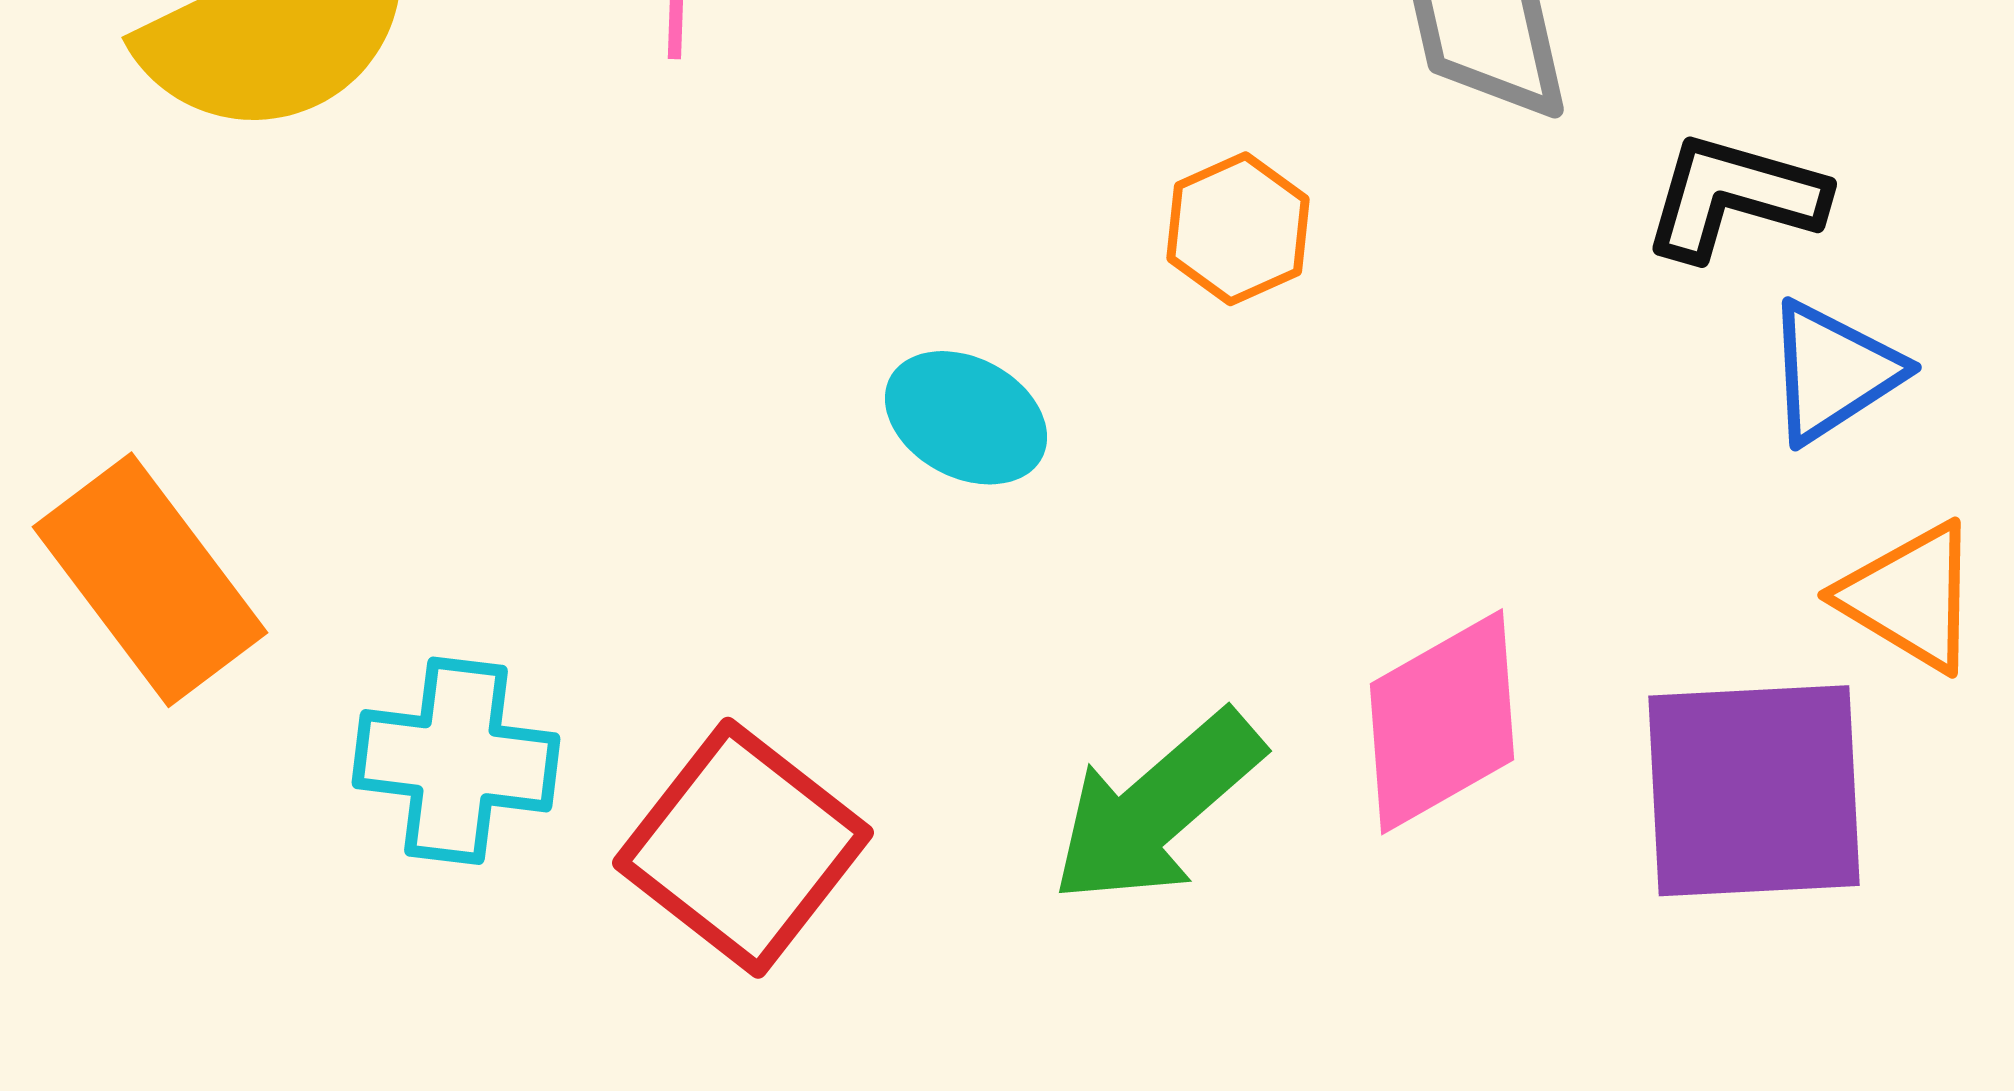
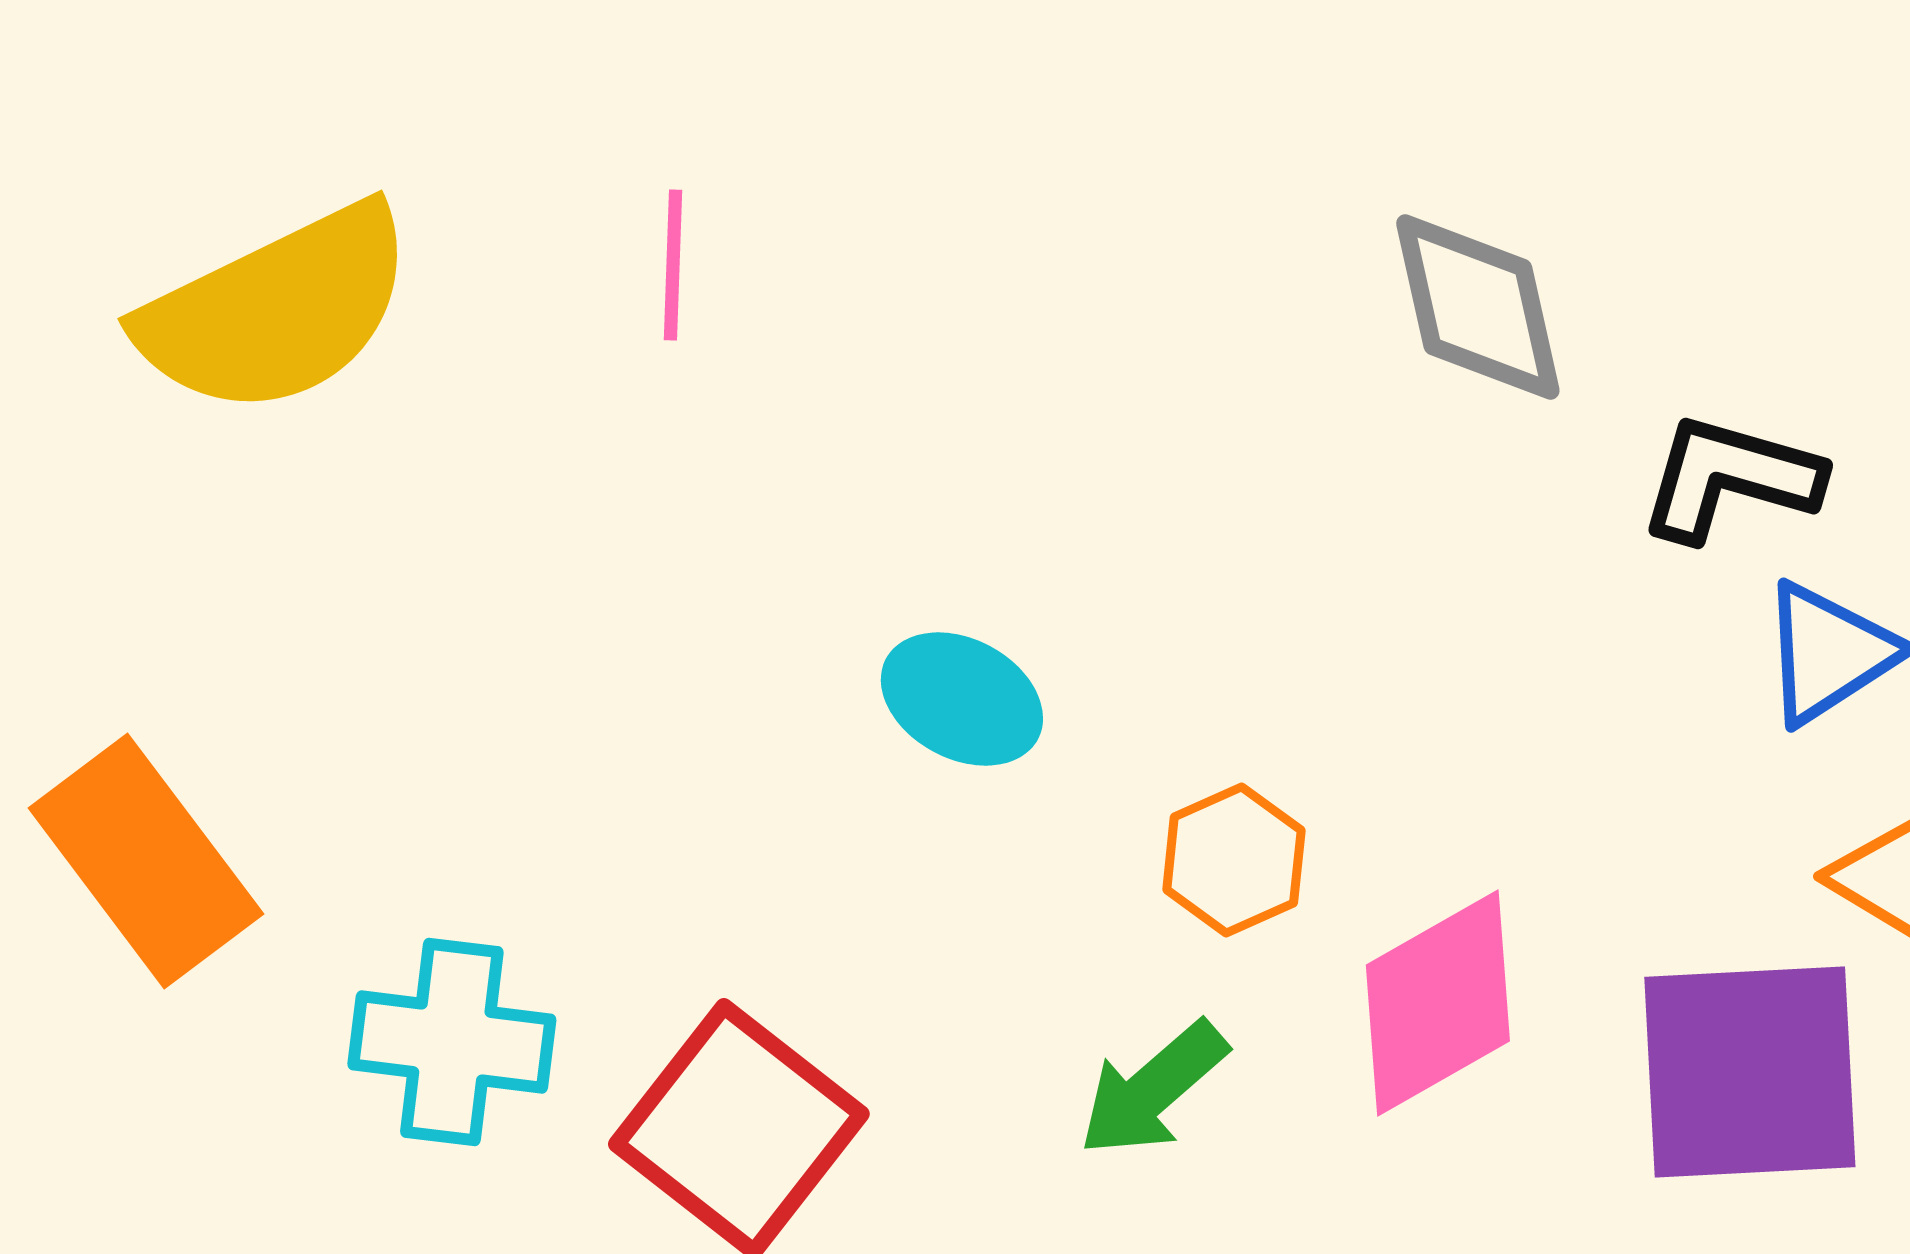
orange hexagon: (1238, 229) -> (1234, 860), moved
green arrow: (1157, 808) -> (1153, 1089), size x0.7

